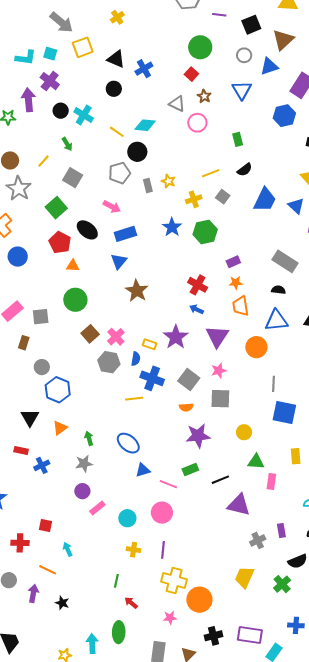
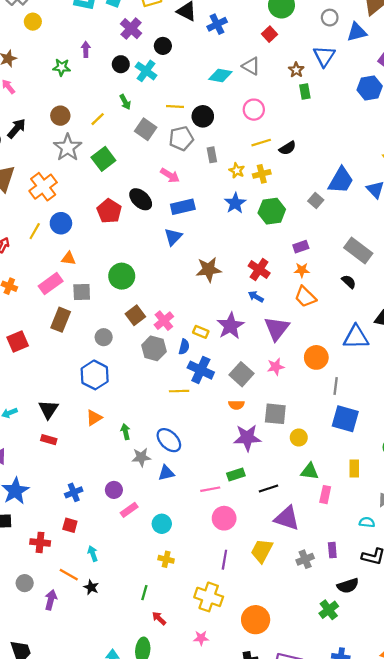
purple cross: (50, 81) -> (131, 29), moved
black circle: (114, 89) -> (163, 46), moved
brown star: (204, 96) -> (296, 70), moved
purple arrow: (28, 100) -> (86, 49), size x0.6
pink circle: (197, 123) -> (254, 110), moved
cyan diamond: (145, 125) -> (220, 76), moved
yellow line: (117, 132) -> (175, 106), moved, turned -35
green rectangle: (238, 139) -> (305, 92), moved
black semicircle: (245, 170) -> (287, 148), moved
yellow line: (211, 173) -> (261, 143), moved
gray square: (73, 178) -> (146, 129), moved
yellow star: (168, 181) -> (237, 171), moved
gray square: (223, 197) -> (316, 200), moved
green square: (56, 208) -> (103, 159), moved
orange triangle: (73, 266) -> (69, 258), moved
black semicircle: (278, 290) -> (349, 282), turned 32
brown star: (137, 291) -> (209, 269), moved, turned 30
orange trapezoid: (241, 306) -> (305, 297), turned -40
blue triangle: (276, 321) -> (356, 337), moved
brown rectangle: (24, 343) -> (61, 320), size x1.5
orange circle: (256, 347) -> (316, 357), moved
gray circle: (42, 367) -> (104, 337), moved
gray square: (220, 399) -> (275, 414), moved
black triangle: (30, 418) -> (48, 409), moved
gray star: (84, 464) -> (141, 457), moved
blue cross: (42, 465) -> (74, 492), moved
blue triangle: (143, 470) -> (166, 473), moved
pink line: (168, 484) -> (210, 489), turned -36
pink circle: (162, 513) -> (224, 518), moved
purple line: (163, 550) -> (224, 560), moved
yellow trapezoid: (244, 577) -> (262, 551), moved
orange circle: (199, 600) -> (256, 620), moved
black star: (62, 603) -> (91, 587), moved

